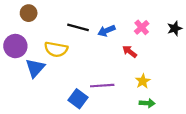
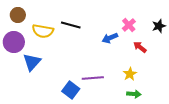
brown circle: (29, 13) -> (18, 15), moved
blue arrow: (107, 31) -> (110, 38), moved
yellow semicircle: (56, 49) -> (43, 31), moved
red arrow: (130, 52) -> (140, 47), moved

